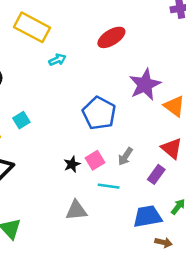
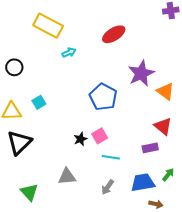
gray arrow: (125, 156) -> (108, 187), moved
purple rectangle: (156, 174) -> (150, 148), turned 42
gray triangle: (76, 210) -> (67, 177), moved

